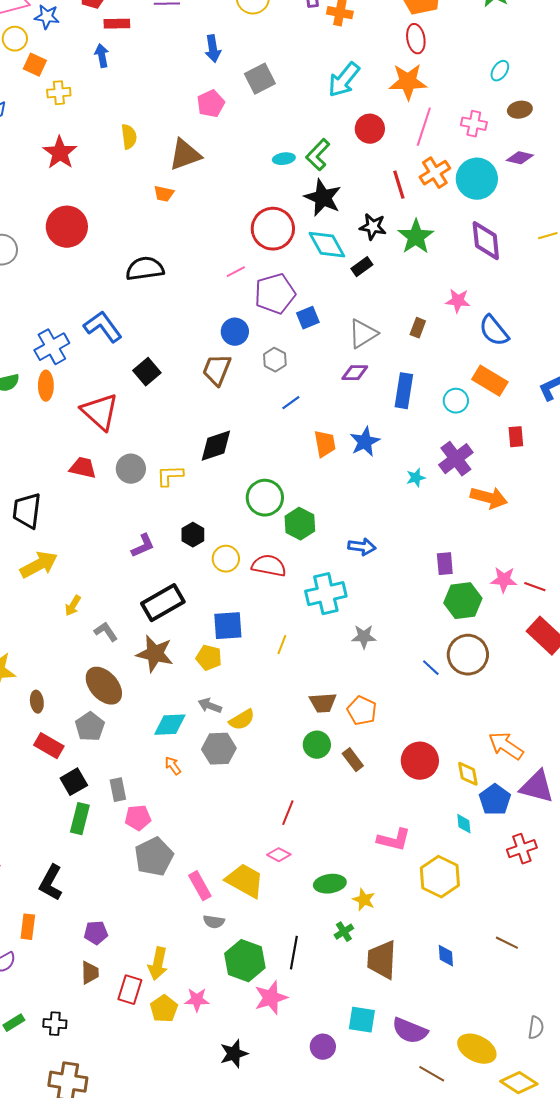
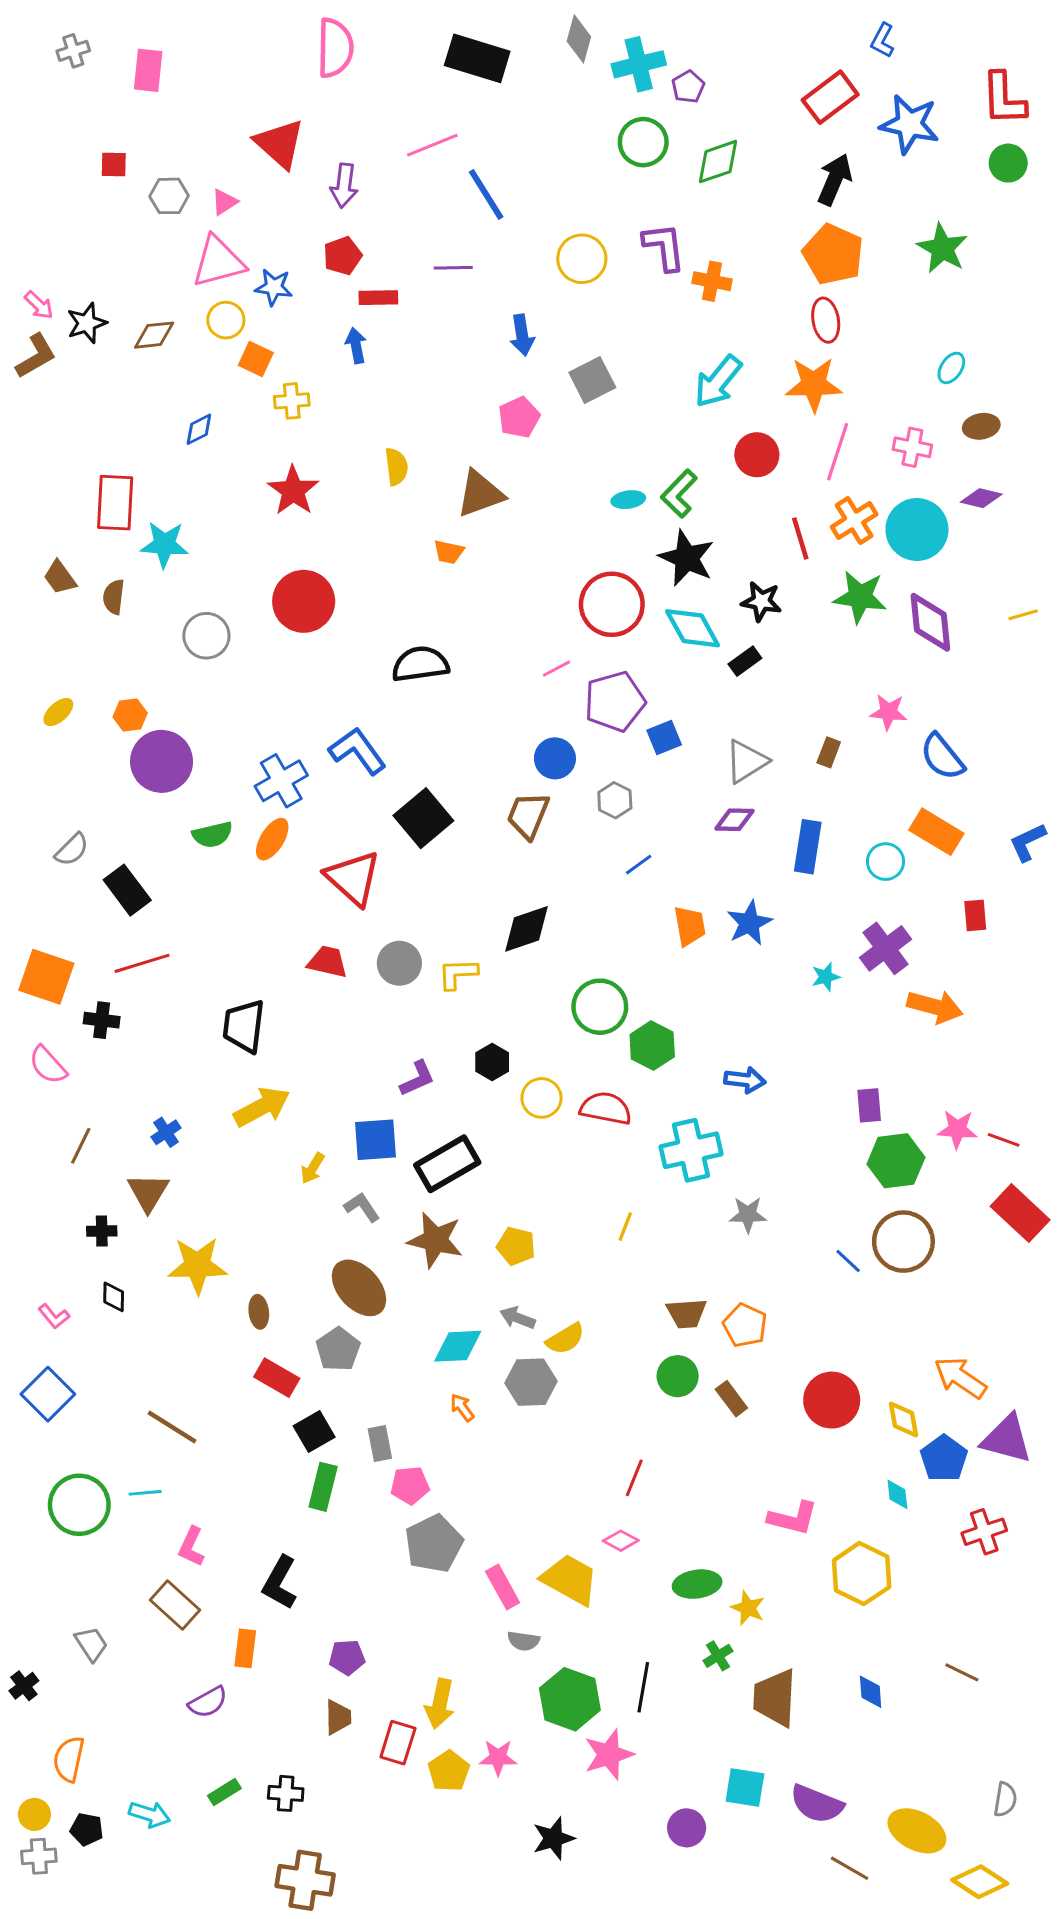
green star: (416, 237) -> (860, 597), moved, turned -30
black square: (147, 372) -> (423, 818), size x1.4
orange ellipse: (46, 386) -> (272, 839), turned 32
blue square: (228, 626) -> (375, 1140), moved

